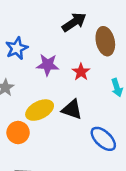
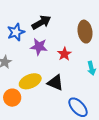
black arrow: (74, 22) -> (41, 22), moved

